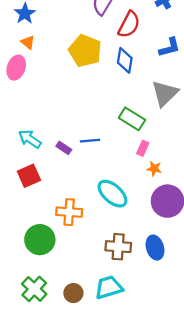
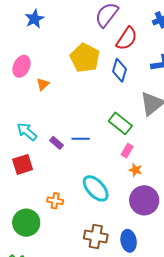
orange triangle: (28, 42) -> (43, 84), moved, turned 32
orange cross: (69, 212) -> (55, 201), size x0.7

